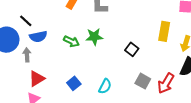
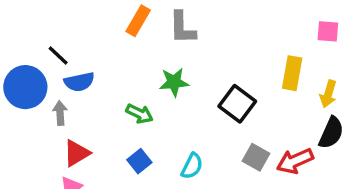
green arrow: (71, 41) -> (140, 114), moved
black square: (132, 49) -> (237, 104), size x1.5
red arrow: (166, 83) -> (295, 161), turned 35

